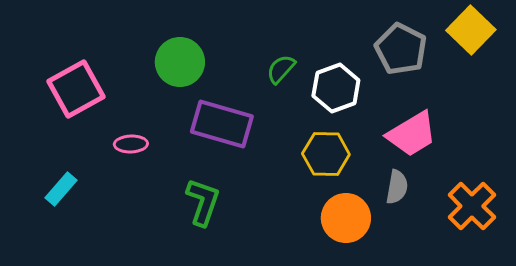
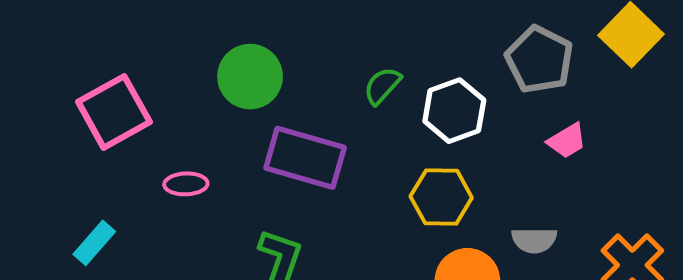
pink trapezoid: (412, 134) -> (567, 141), moved, size x0.6
gray semicircle: (397, 187) -> (534, 240), turned 80

